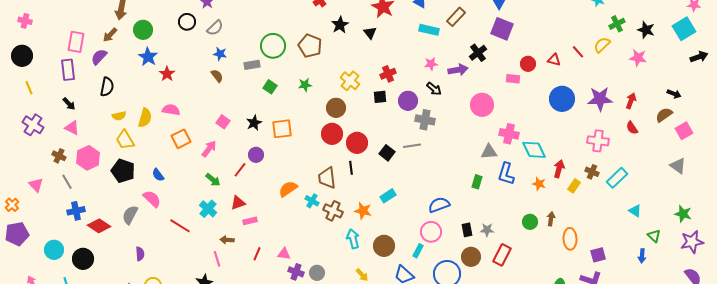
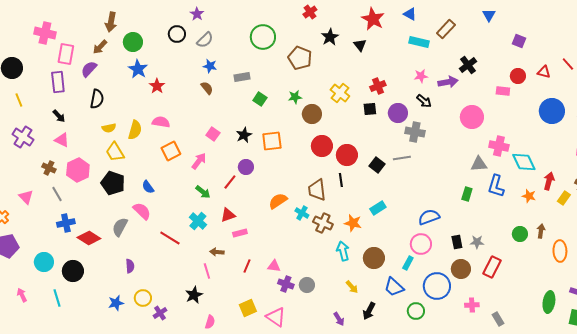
pink cross: (25, 21) -> (45, 33), moved, size x1.5
purple square: (502, 29) -> (519, 41), moved, size x0.6
green circle: (273, 46) -> (263, 37), moved
brown circle: (336, 108) -> (312, 114), moved

